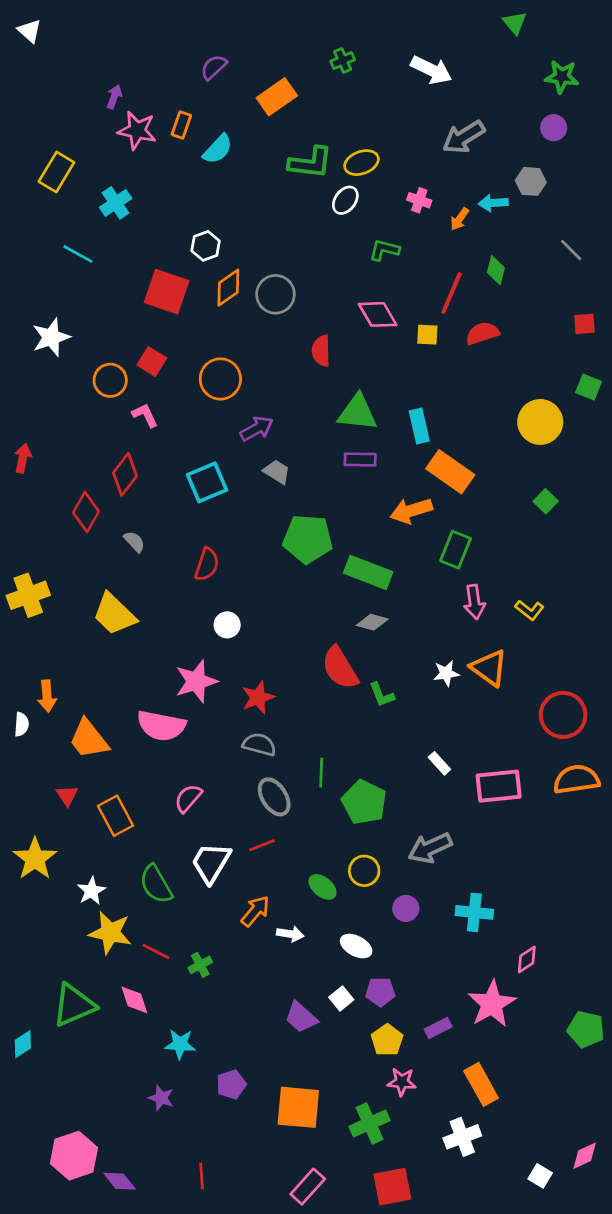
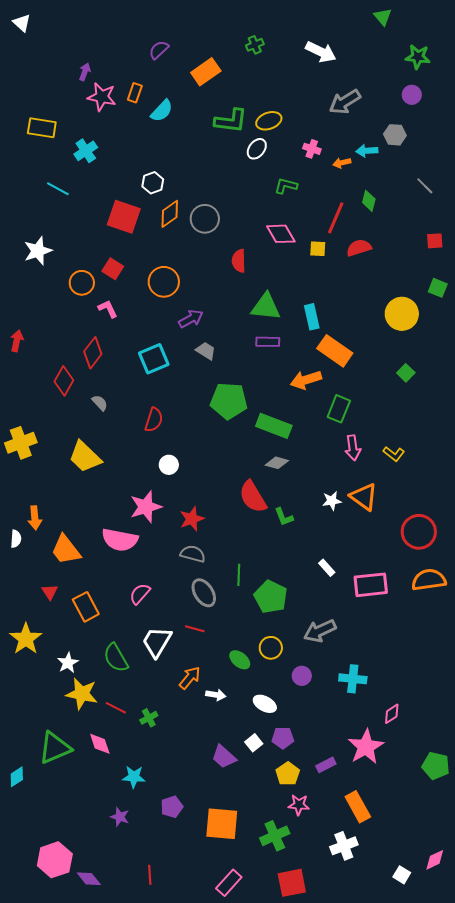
yellow rectangle: (56, 172) -> (42, 128), turned 68
orange arrow: (460, 219) -> (342, 163), turned 42
red line: (262, 845) -> (195, 629), turned 36

